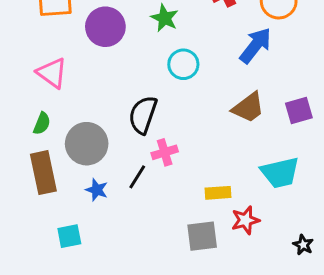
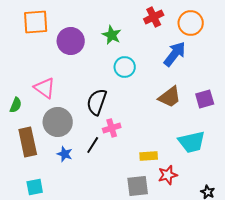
pink triangle: (52, 73) -> (45, 88), moved
green semicircle: (42, 123) -> (16, 105), moved
cyan square: (69, 236) -> (35, 187), moved

